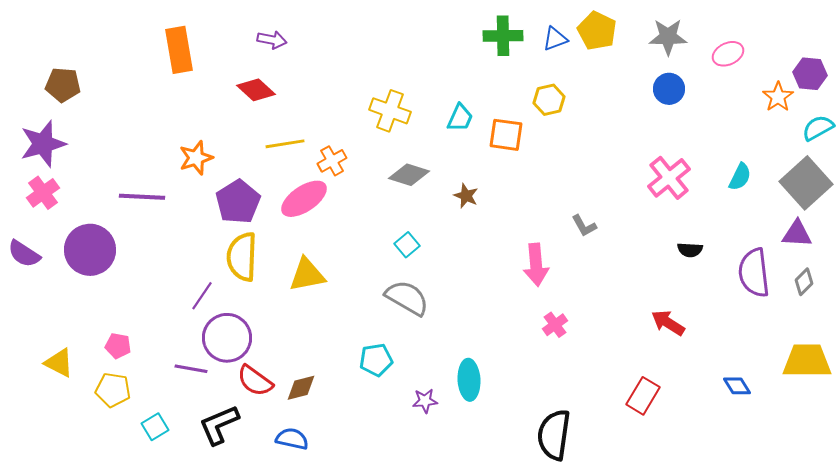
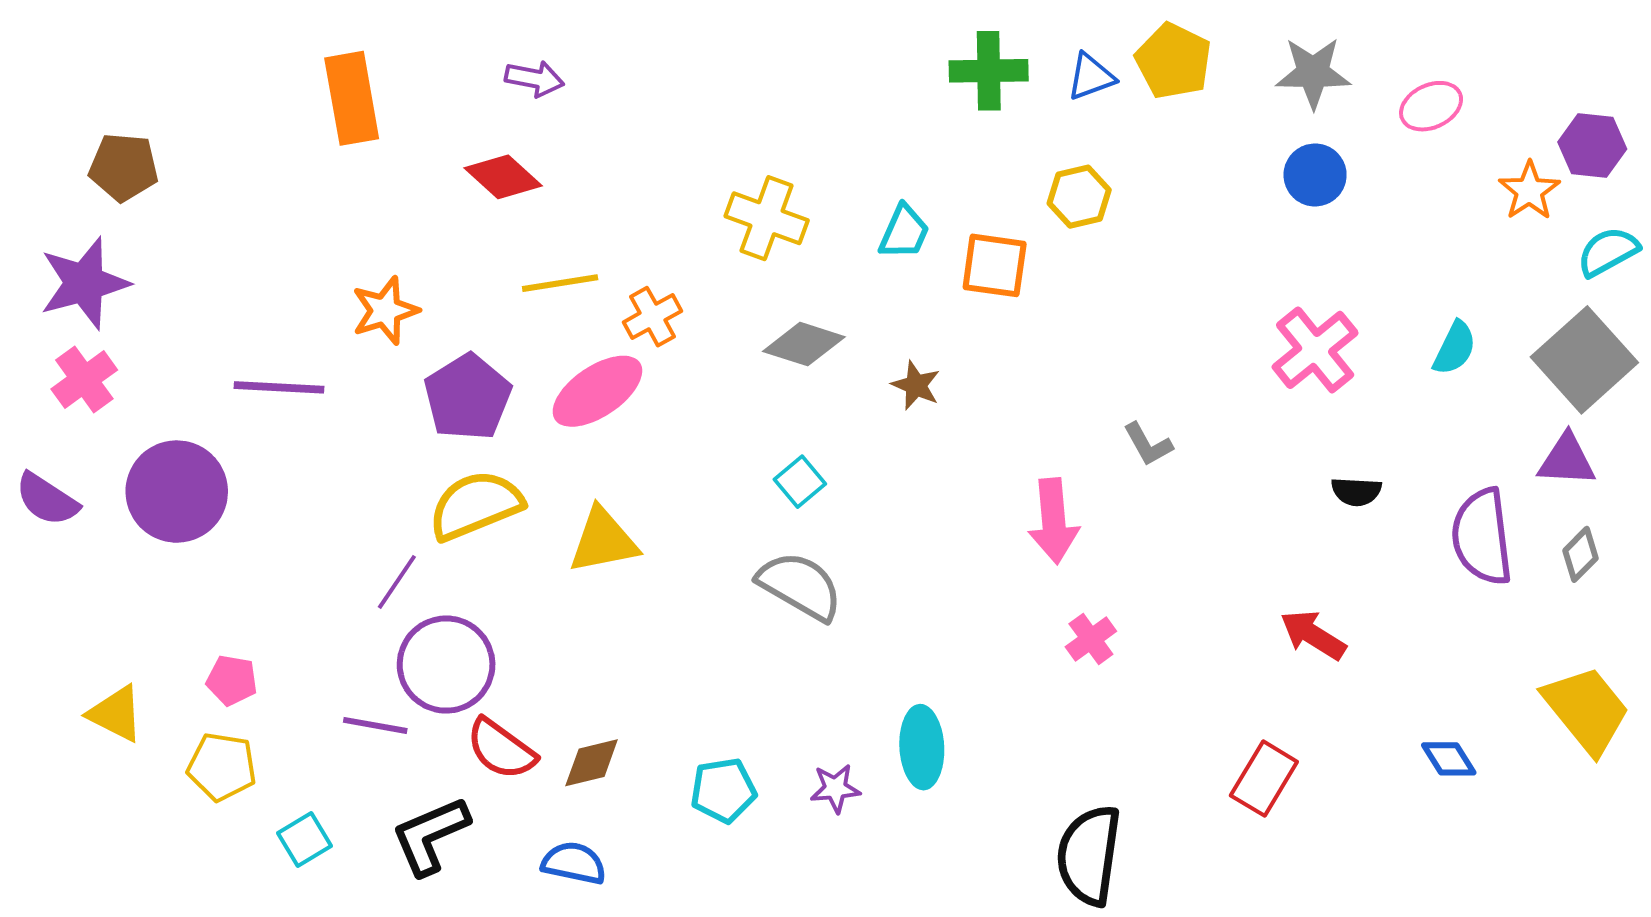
yellow semicircle: (242, 257) -> (476, 505), turned 66
cyan pentagon: (376, 360) -> (723, 790), moved
yellow trapezoid: (807, 361) -> (1586, 710), turned 51

